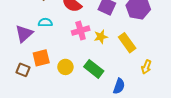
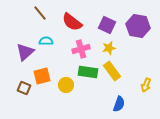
yellow star: (101, 37) -> (109, 48), moved
yellow rectangle: (127, 43) -> (112, 71), moved
green rectangle: (94, 69) -> (88, 72), moved, turned -30

